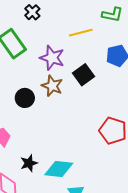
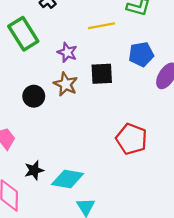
purple star: (52, 58) -> (67, 52), size x0.7
black square: (84, 75) -> (102, 74), turned 30

